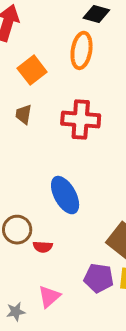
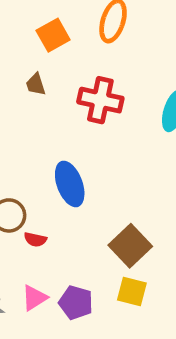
brown trapezoid: (23, 114) -> (36, 84), turned -35
purple pentagon: (99, 278) -> (76, 303), moved

